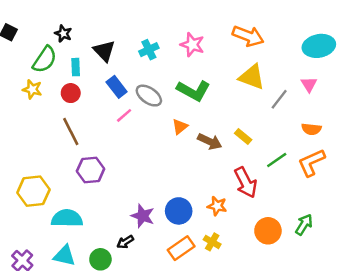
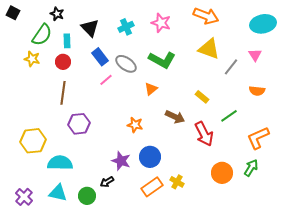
brown line: (71, 132) -> (63, 93), turned 35
brown arrow: (210, 141) -> (175, 117), moved
orange L-shape: (311, 163) -> (258, 138), moved
orange star: (217, 206) -> (135, 125), moved

